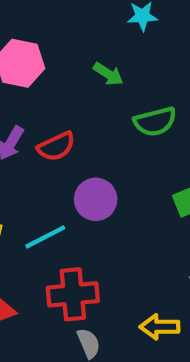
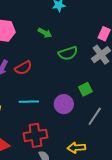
purple circle: (96, 199) -> (64, 104), moved
cyan line: (45, 237) -> (29, 102), moved, turned 30

